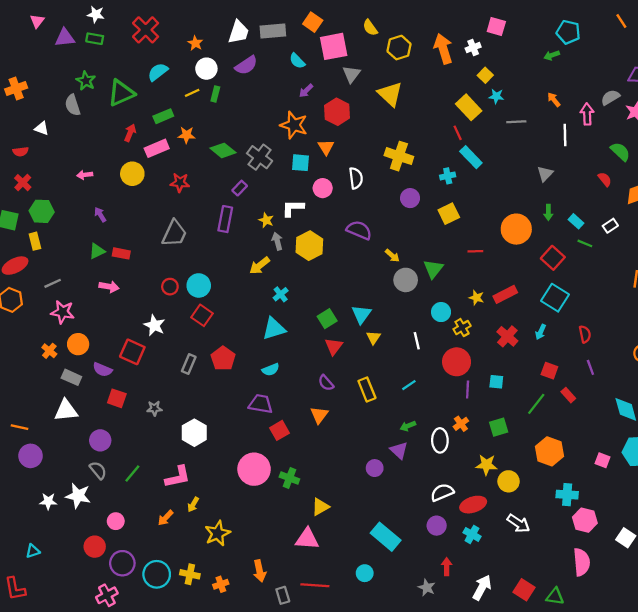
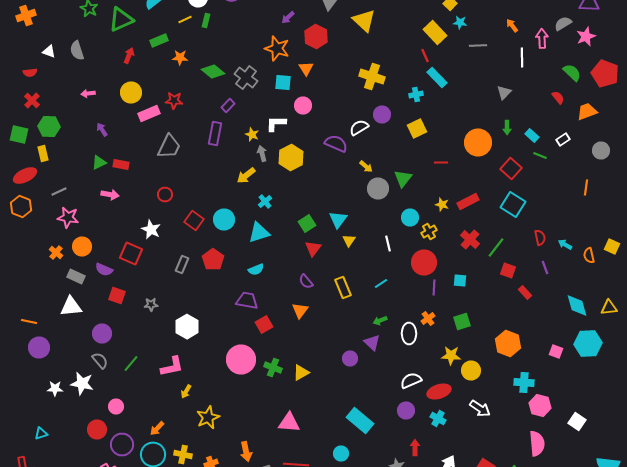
gray semicircle: (73, 105) -> (77, 50), moved
pink rectangle: (157, 148) -> (149, 114), moved
white semicircle: (356, 178) -> (359, 128), moved, turned -114
cyan circle: (199, 285) -> (224, 220), moved
cyan arrow: (541, 332) -> (565, 244), moved, turned 96
green line: (536, 404) -> (496, 248), moved
yellow triangle: (320, 507) -> (301, 372), moved
orange arrow: (166, 518) -> (157, 428), moved

